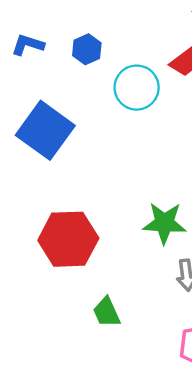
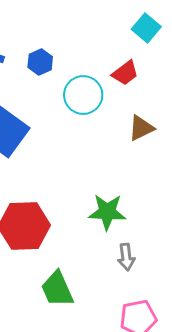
green trapezoid: (106, 312) -> (57, 289), size x1.4

